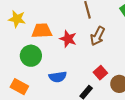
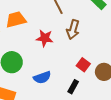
orange trapezoid: (42, 31) -> (16, 20), moved

